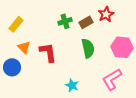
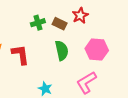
brown rectangle: (86, 22) -> (60, 24), turned 56

